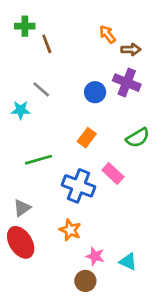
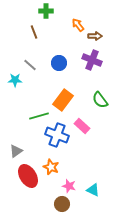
green cross: (25, 26) -> (46, 11), moved
blue circle: (95, 92) -> (59, 63), moved
orange rectangle: (87, 138) -> (63, 100), size x1.5
green semicircle: (138, 138) -> (100, 100), turned 84
green line: (39, 160) -> (39, 116), moved
red ellipse: (21, 242) -> (28, 176), moved

